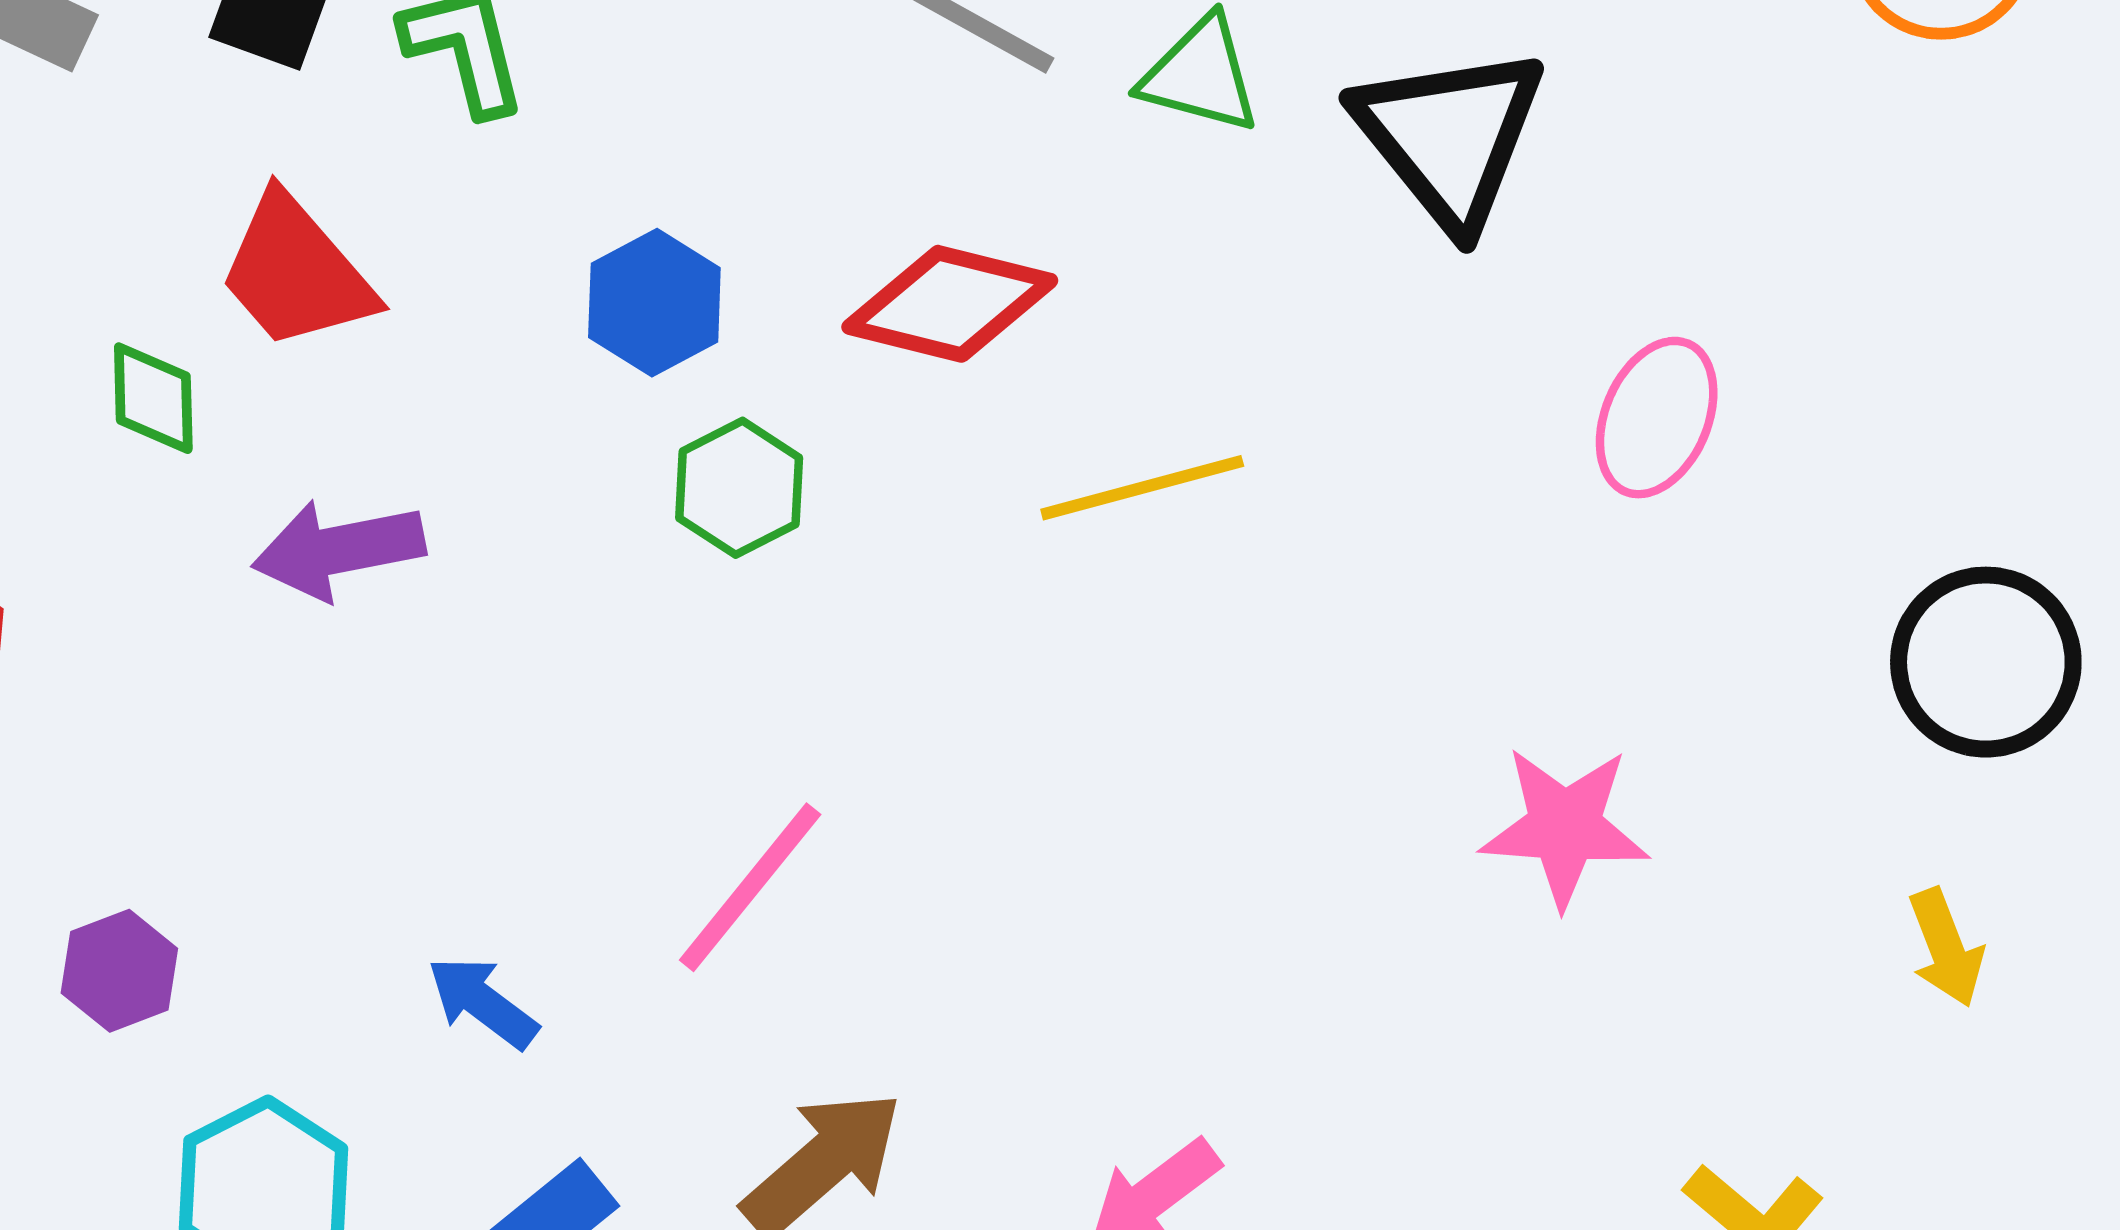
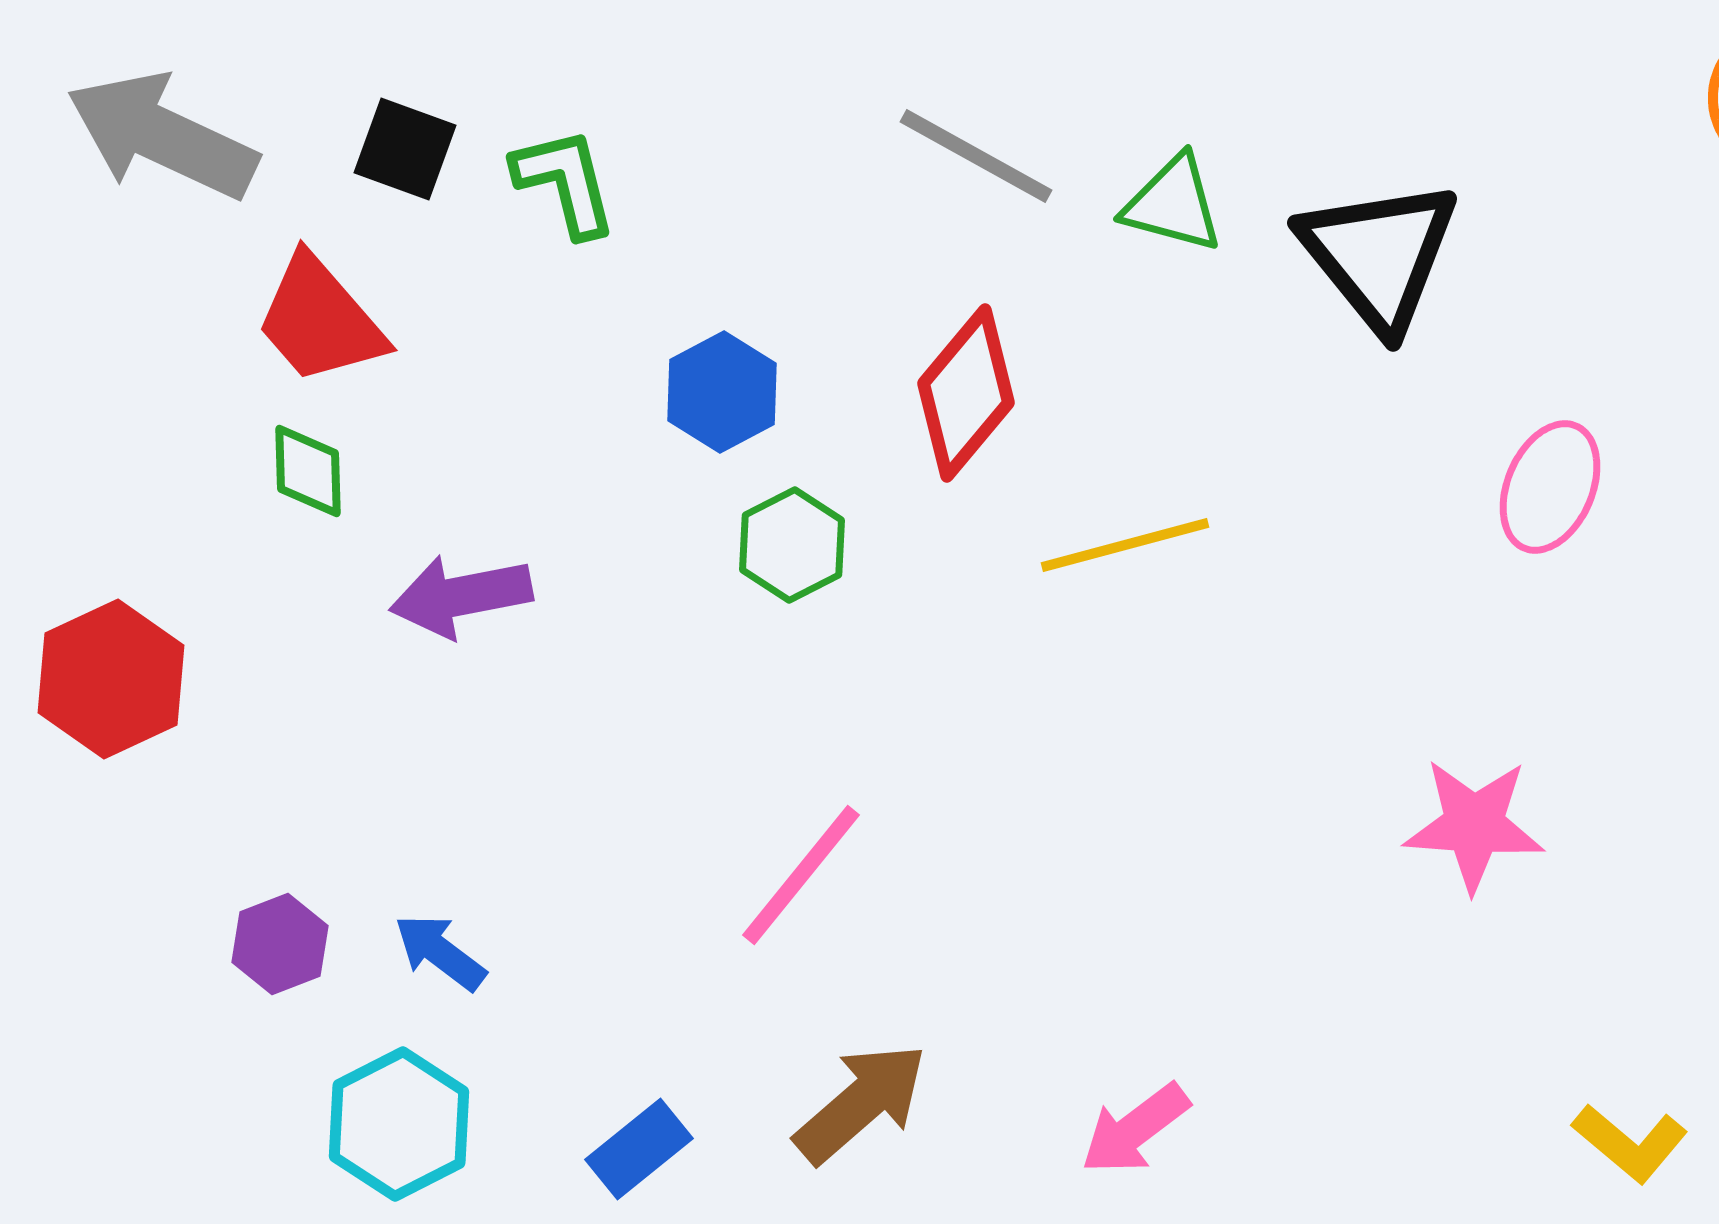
red trapezoid: (296, 272) -> (320, 320), moved
red diamond: (950, 304) -> (966, 393), turned -64
blue arrow: (483, 1002) -> (440, 952), moved

